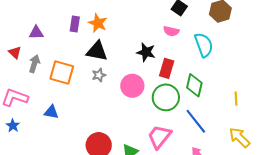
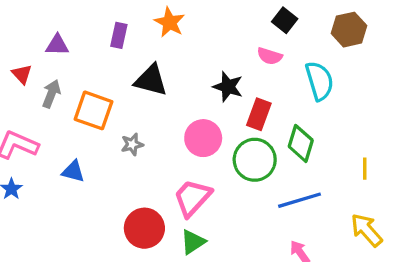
orange star: (98, 23) -> (170, 22), moved
gray star: (99, 75) -> (132, 144), moved
blue line: (196, 121) -> (299, 200), turned -72
pink trapezoid: (159, 137) -> (192, 198), moved

